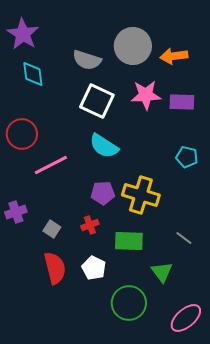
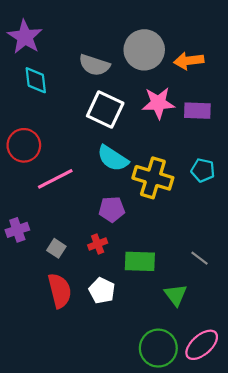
yellow cross: (141, 195) -> (153, 178), moved
green circle: (129, 303) -> (158, 348), moved

